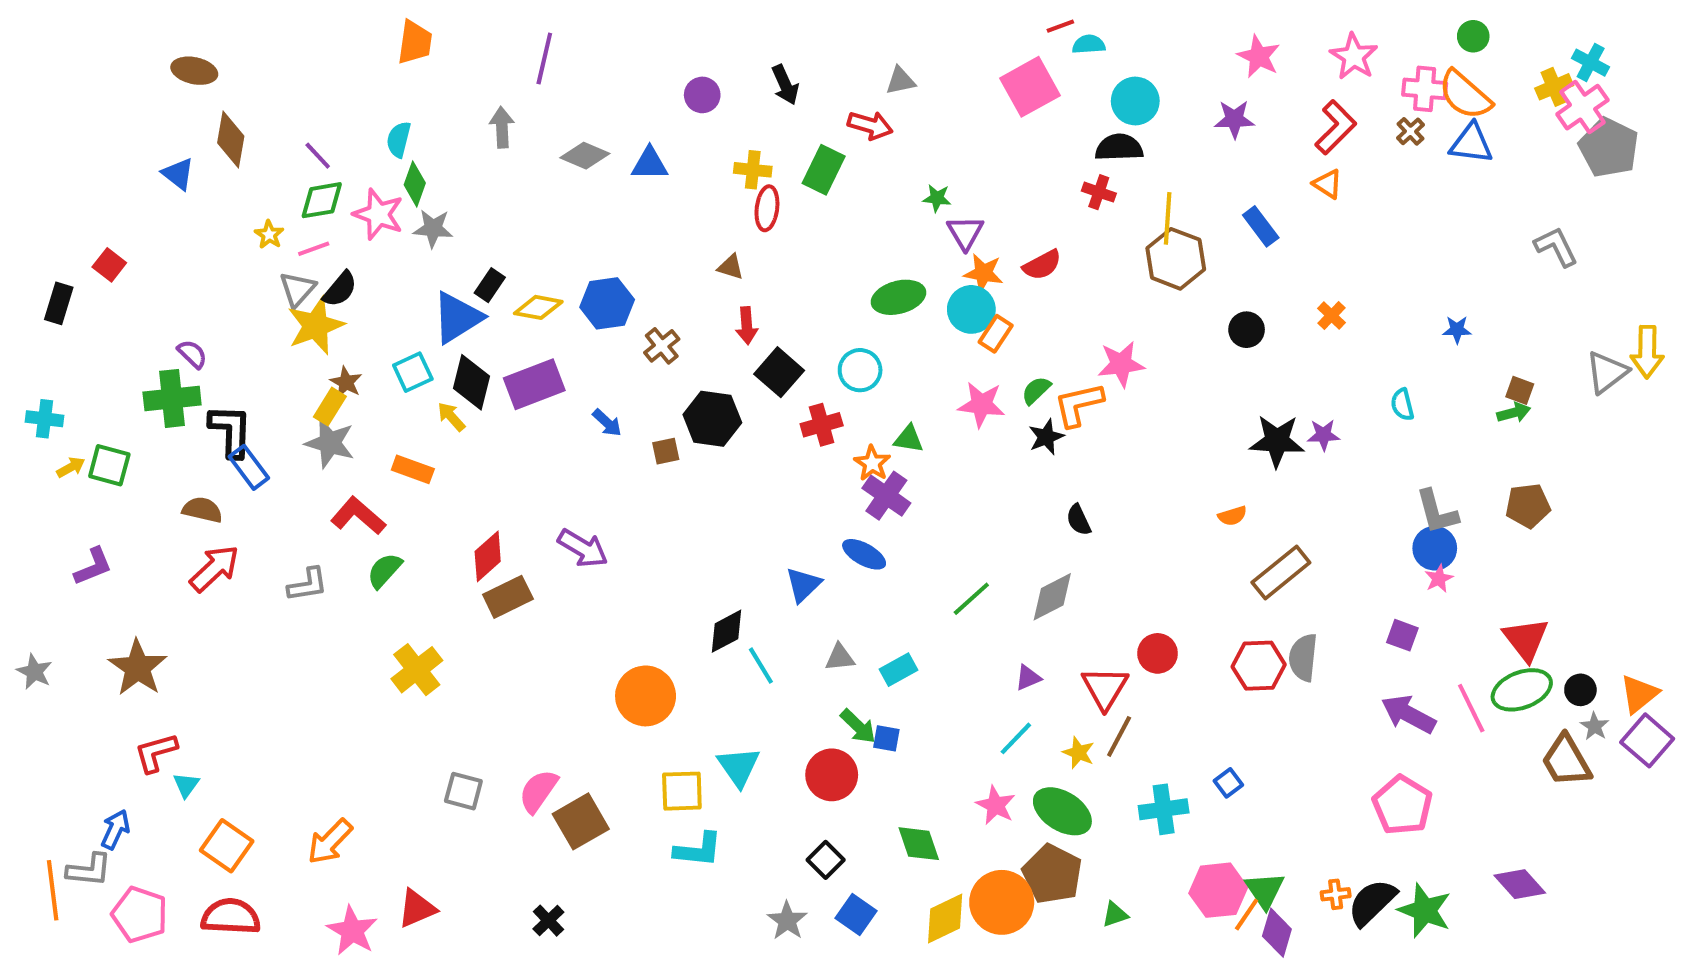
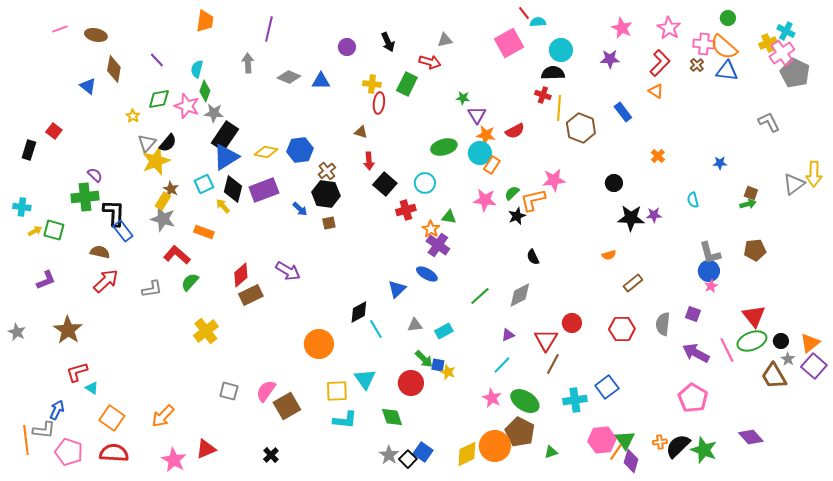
red line: (1060, 26) -> (524, 13), turned 72
purple line: (318, 156) -> (157, 60), moved
yellow line: (1168, 218) -> (559, 108), moved
pink line: (314, 249) -> (60, 29), moved
black rectangle: (490, 285) -> (225, 136), moved, size x1.8
black circle: (1247, 330) -> (614, 183), moved
black hexagon: (712, 419) -> (326, 194), moved
brown rectangle: (1281, 573) -> (633, 283), size x0.7
gray semicircle: (1303, 657) -> (663, 324), moved
yellow star: (1079, 753) -> (448, 372), moved
blue square: (1228, 783) -> (607, 387), size x1.6
cyan triangle: (186, 785) -> (92, 388), turned -32
green diamond: (919, 844) -> (392, 417), moved
black square: (826, 860) -> (408, 459), moved

